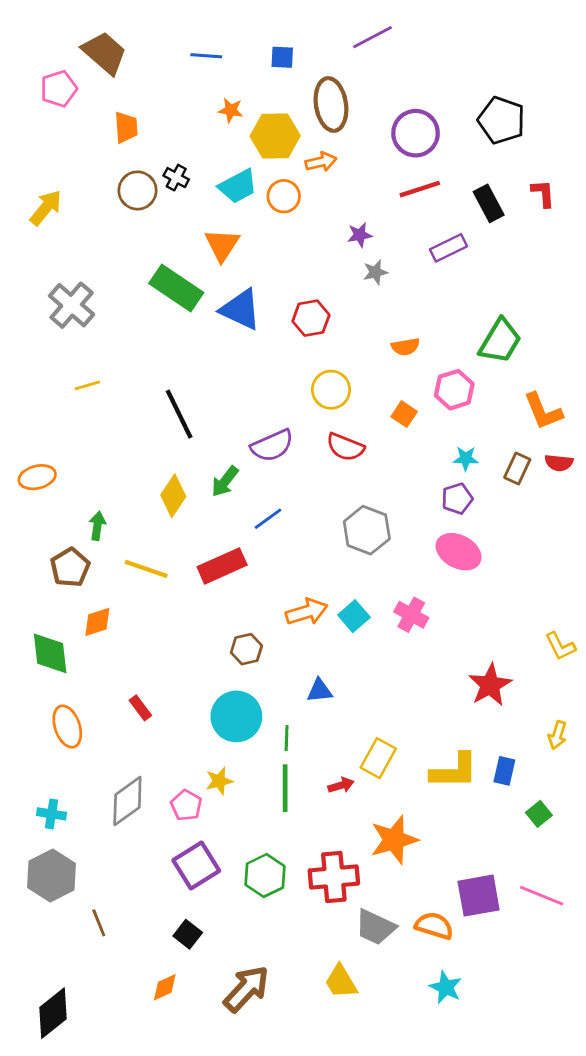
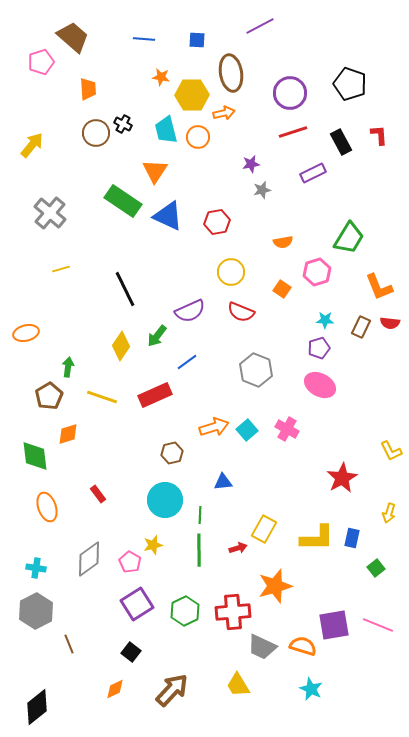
cyan trapezoid: (238, 186) -> (166, 130), turned 104

